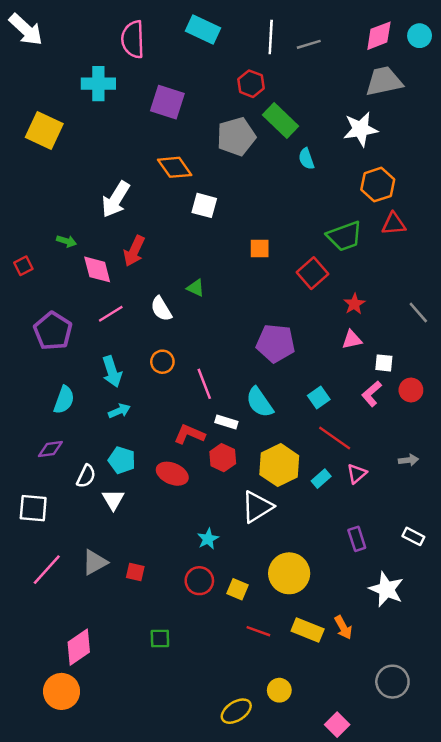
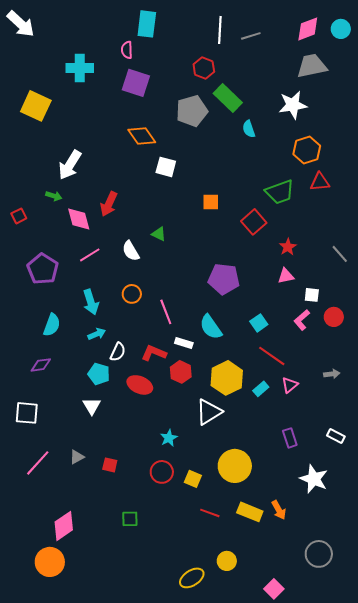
cyan rectangle: (203, 30) -> (147, 24), moved, turned 72
pink semicircle: (133, 39) -> (127, 50), moved, size x0.6
white arrow: (116, 199) -> (70, 165), moved
white semicircle: (86, 476) -> (118, 352), moved
gray triangle: (95, 562) -> (77, 457), size x0.7

